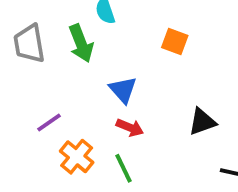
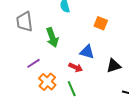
green arrow: (81, 43) -> (52, 37), moved
blue triangle: (123, 90) -> (87, 52), moved, turned -35

